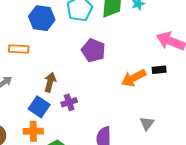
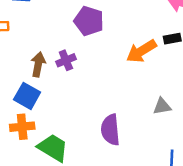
purple cross: (69, 102) -> (66, 60), moved
gray triangle: (147, 123) -> (162, 106), turned 49

